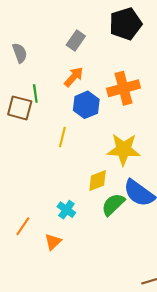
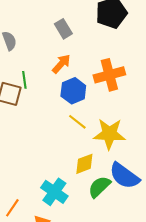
gray rectangle: (76, 40) -> (63, 29), turned -66
yellow line: (62, 137) -> (77, 122), moved, turned -66
cyan cross: (66, 210) -> (54, 192), size x1.5

